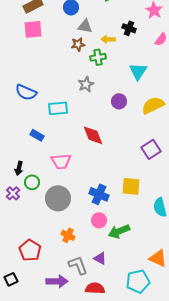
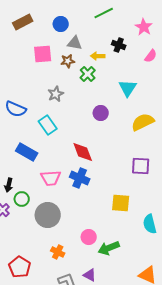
pink square: (33, 29) -> (43, 54), moved
green cross: (98, 57) -> (88, 74), turned -35
gray star: (86, 84) -> (56, 94), moved
purple circle: (119, 101) -> (101, 113), moved
cyan rectangle: (58, 108) -> (48, 125), turned 60
blue rectangle: (37, 135) -> (27, 152), size x1.5
purple square: (151, 149) -> (141, 166), turned 36
blue cross: (99, 194) -> (80, 178), moved

